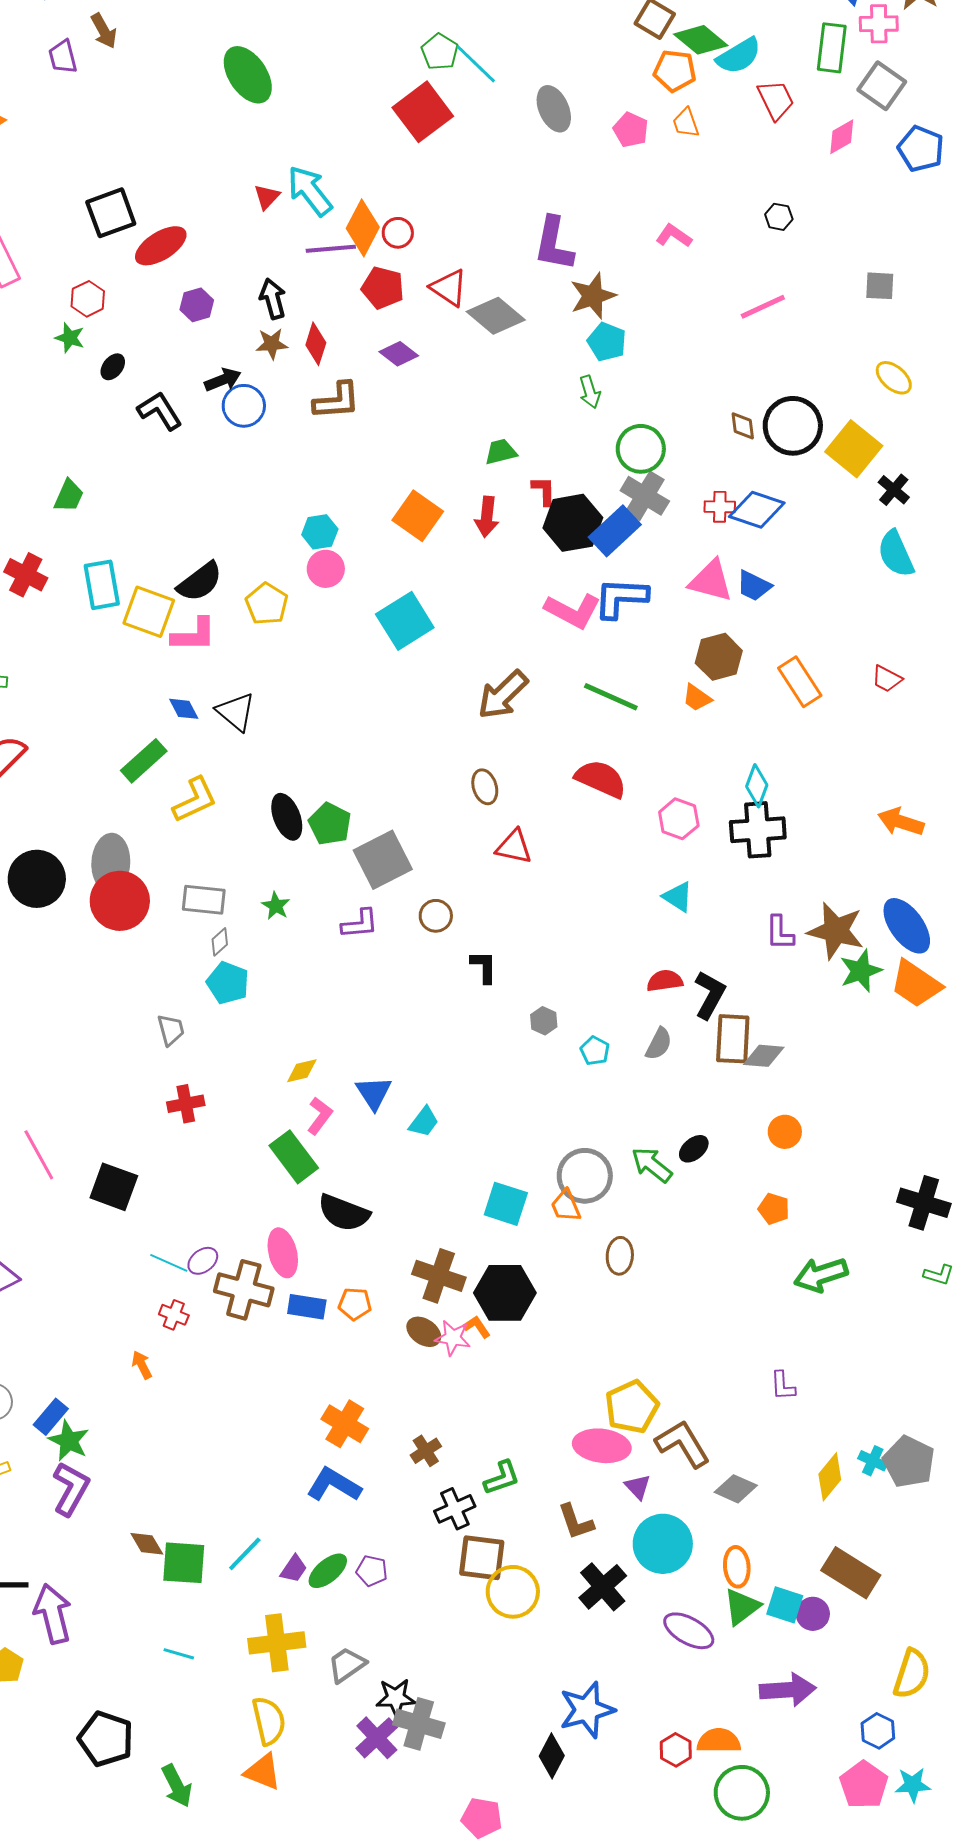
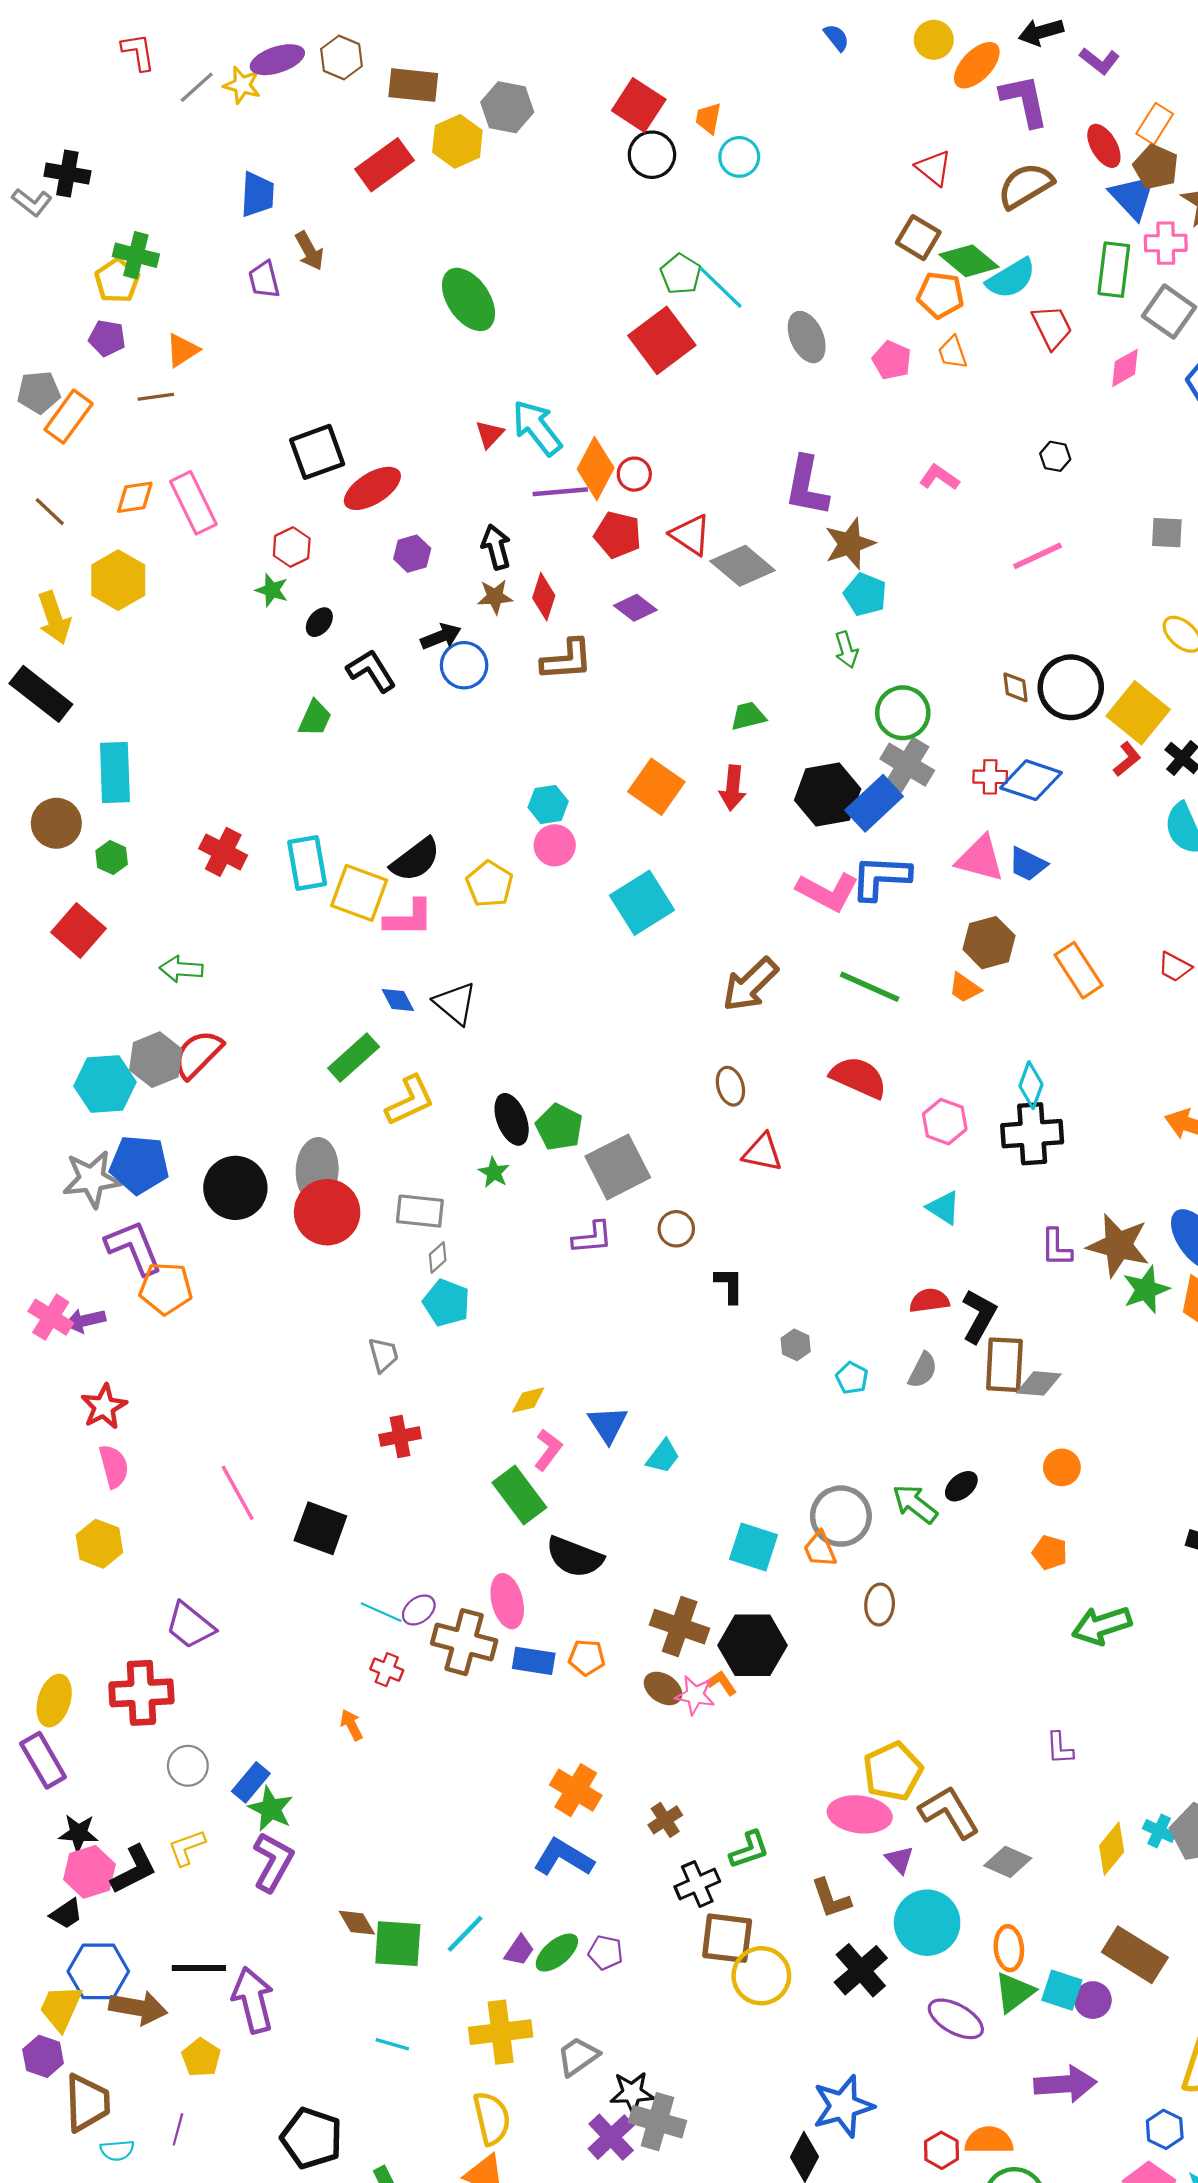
red L-shape: (544, 491) -> (1127, 759), moved, turned 52
green trapezoid: (69, 496) -> (315, 718), moved
green star: (276, 906) -> (494, 1172), moved

